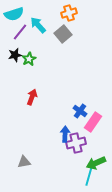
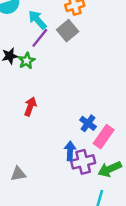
purple line: (20, 32) -> (40, 38), moved
gray triangle: (24, 162) -> (18, 174), moved
green arrow: (96, 163) -> (110, 169), moved

